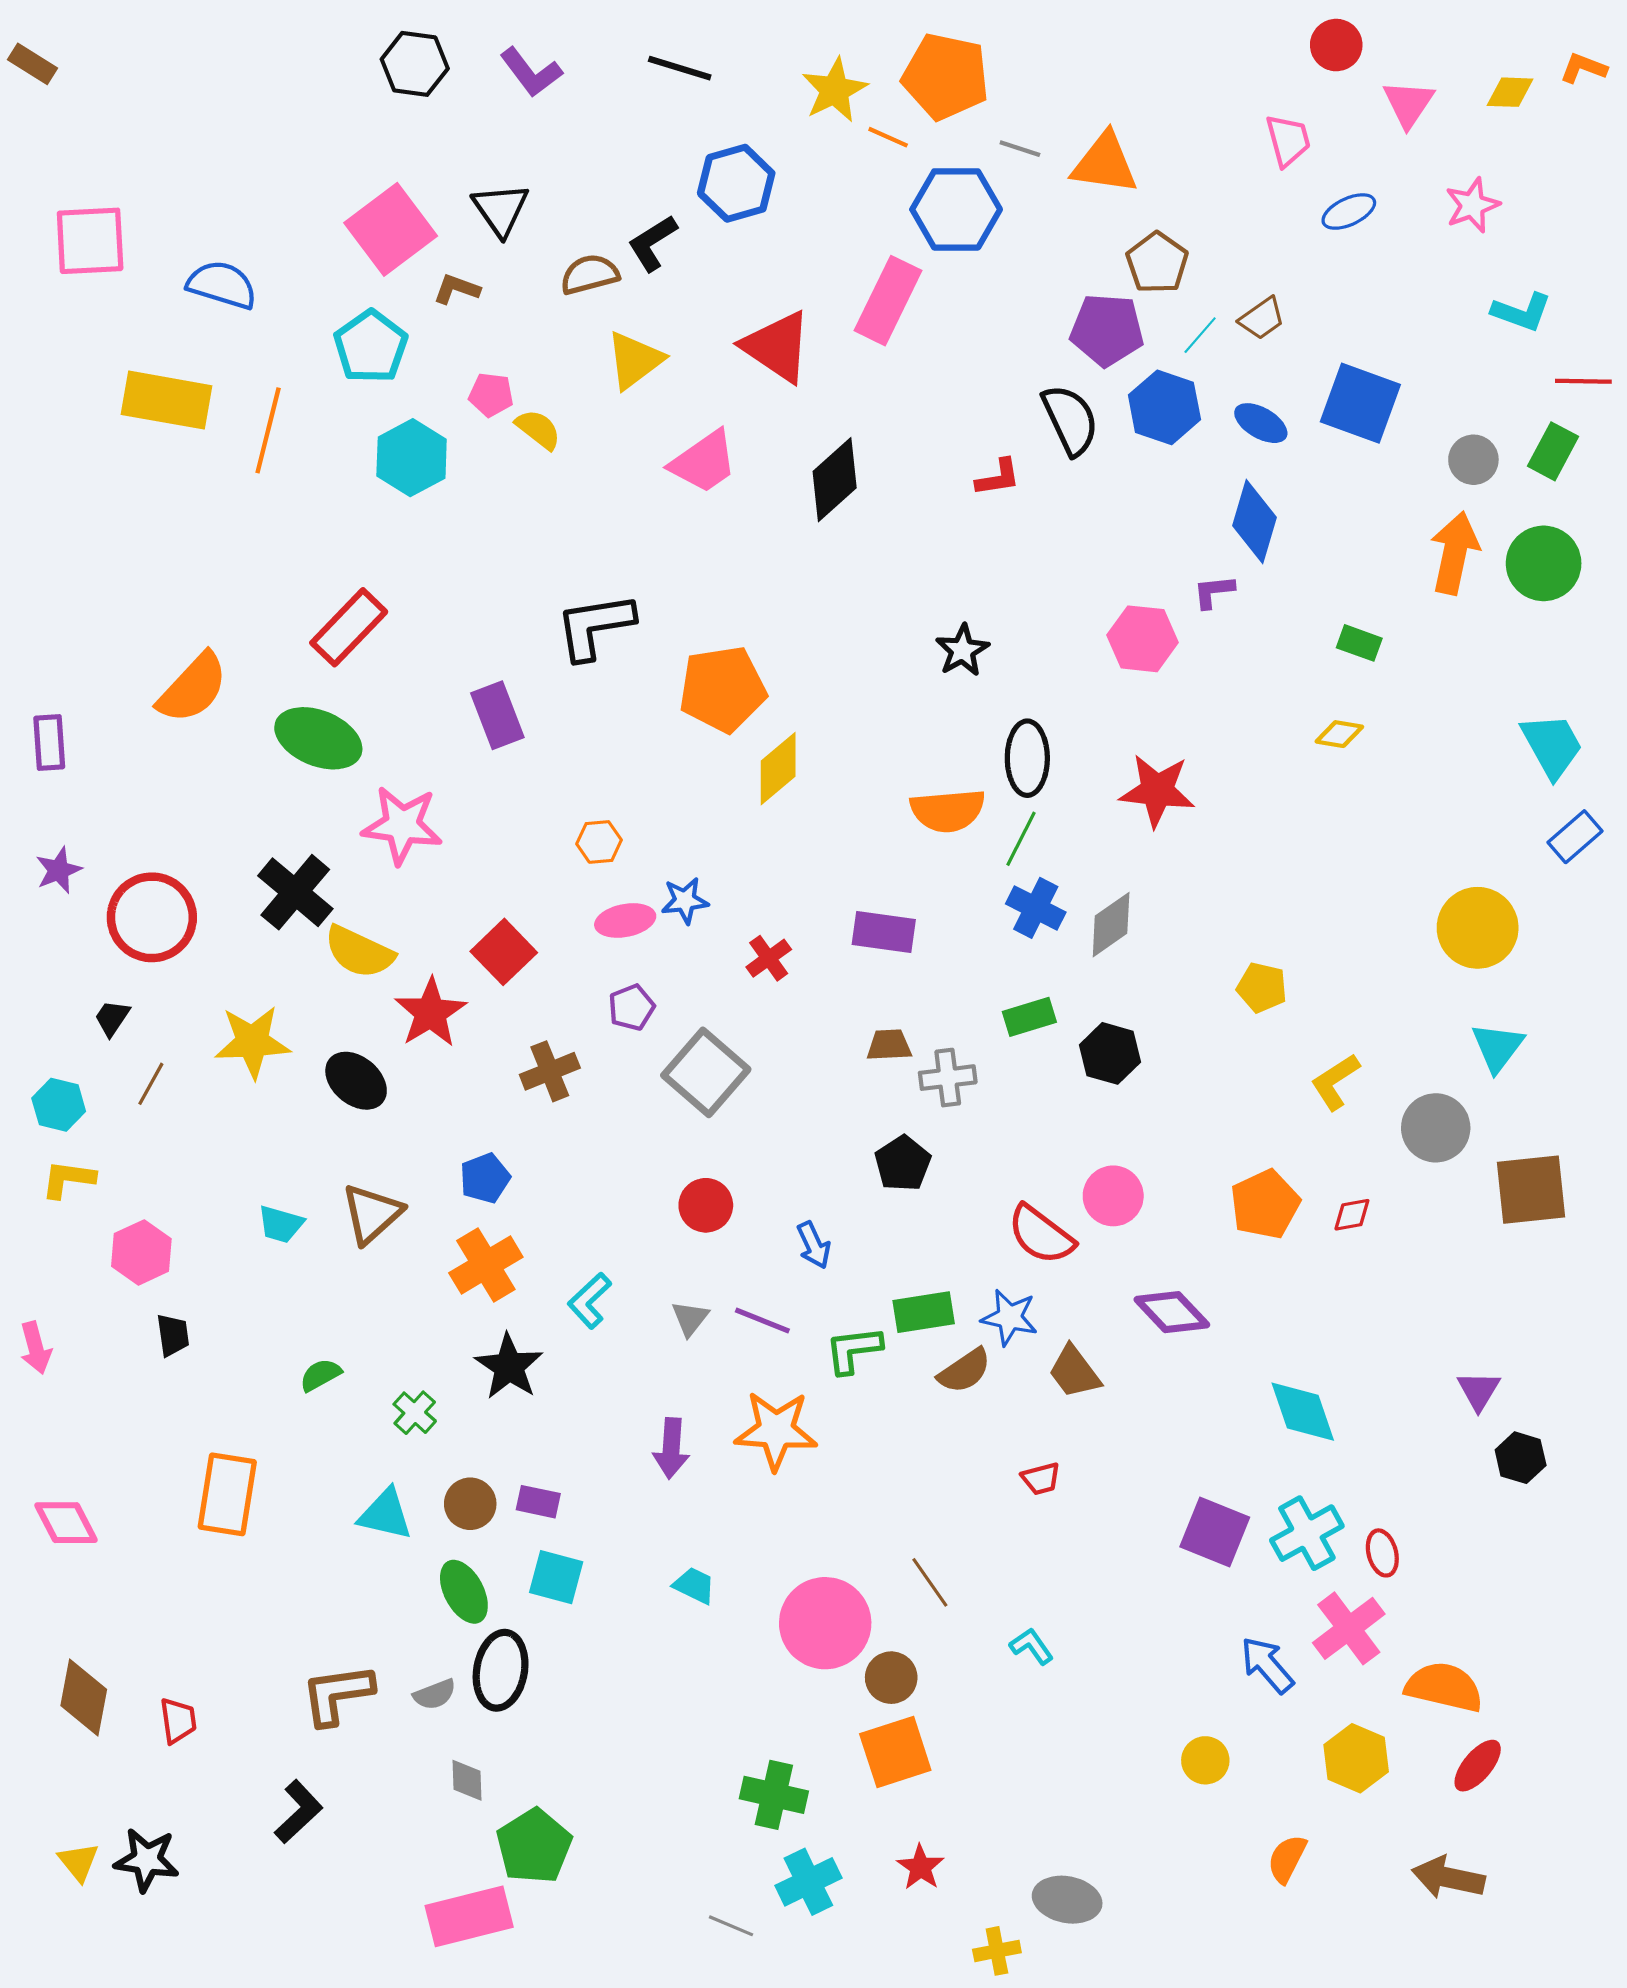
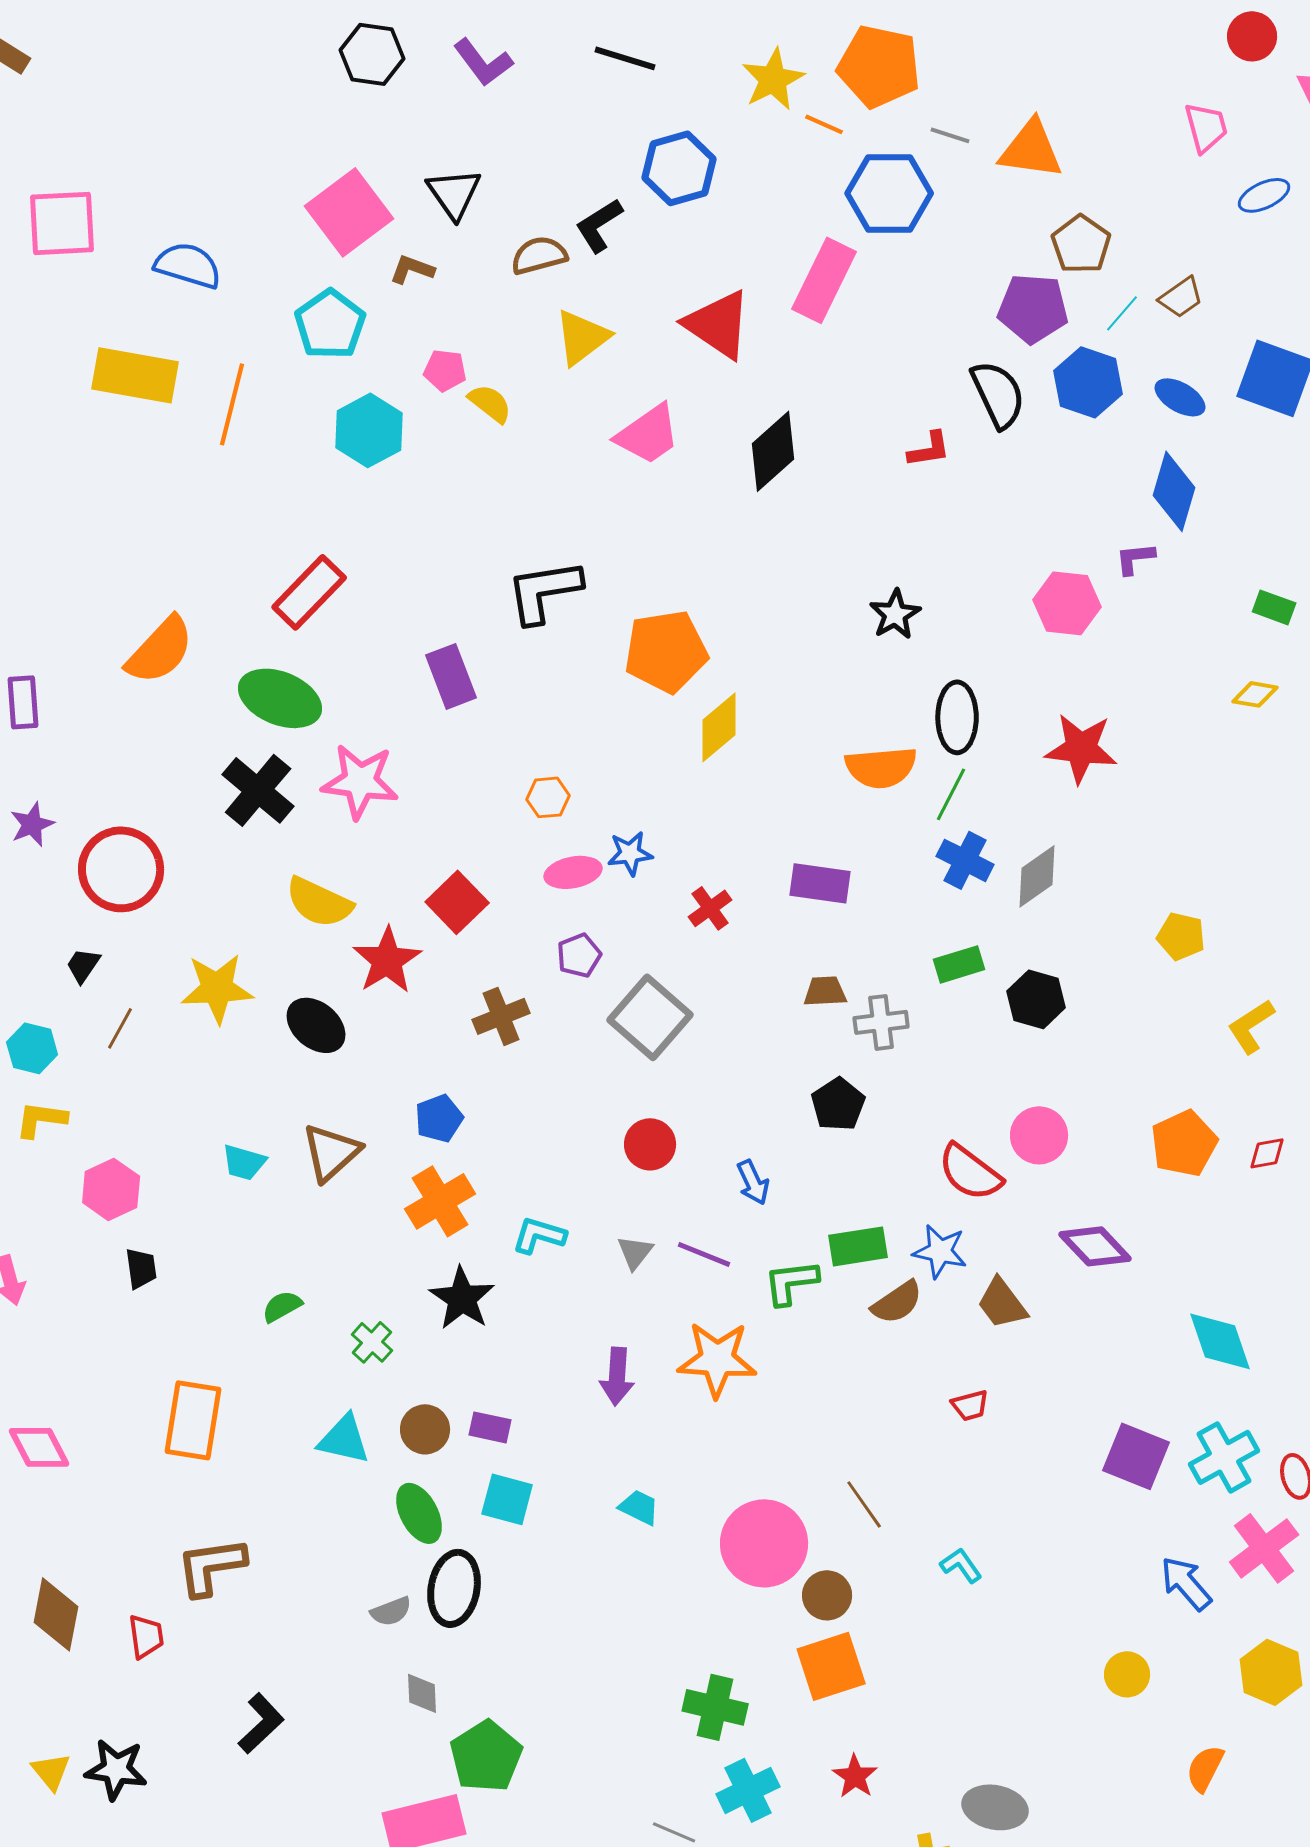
black cross: (295, 892) -> (258, 790), moved
cyan L-shape: (590, 1301) -> (539, 1235), turned 60
brown L-shape: (337, 1694) -> (211, 1566), moved

